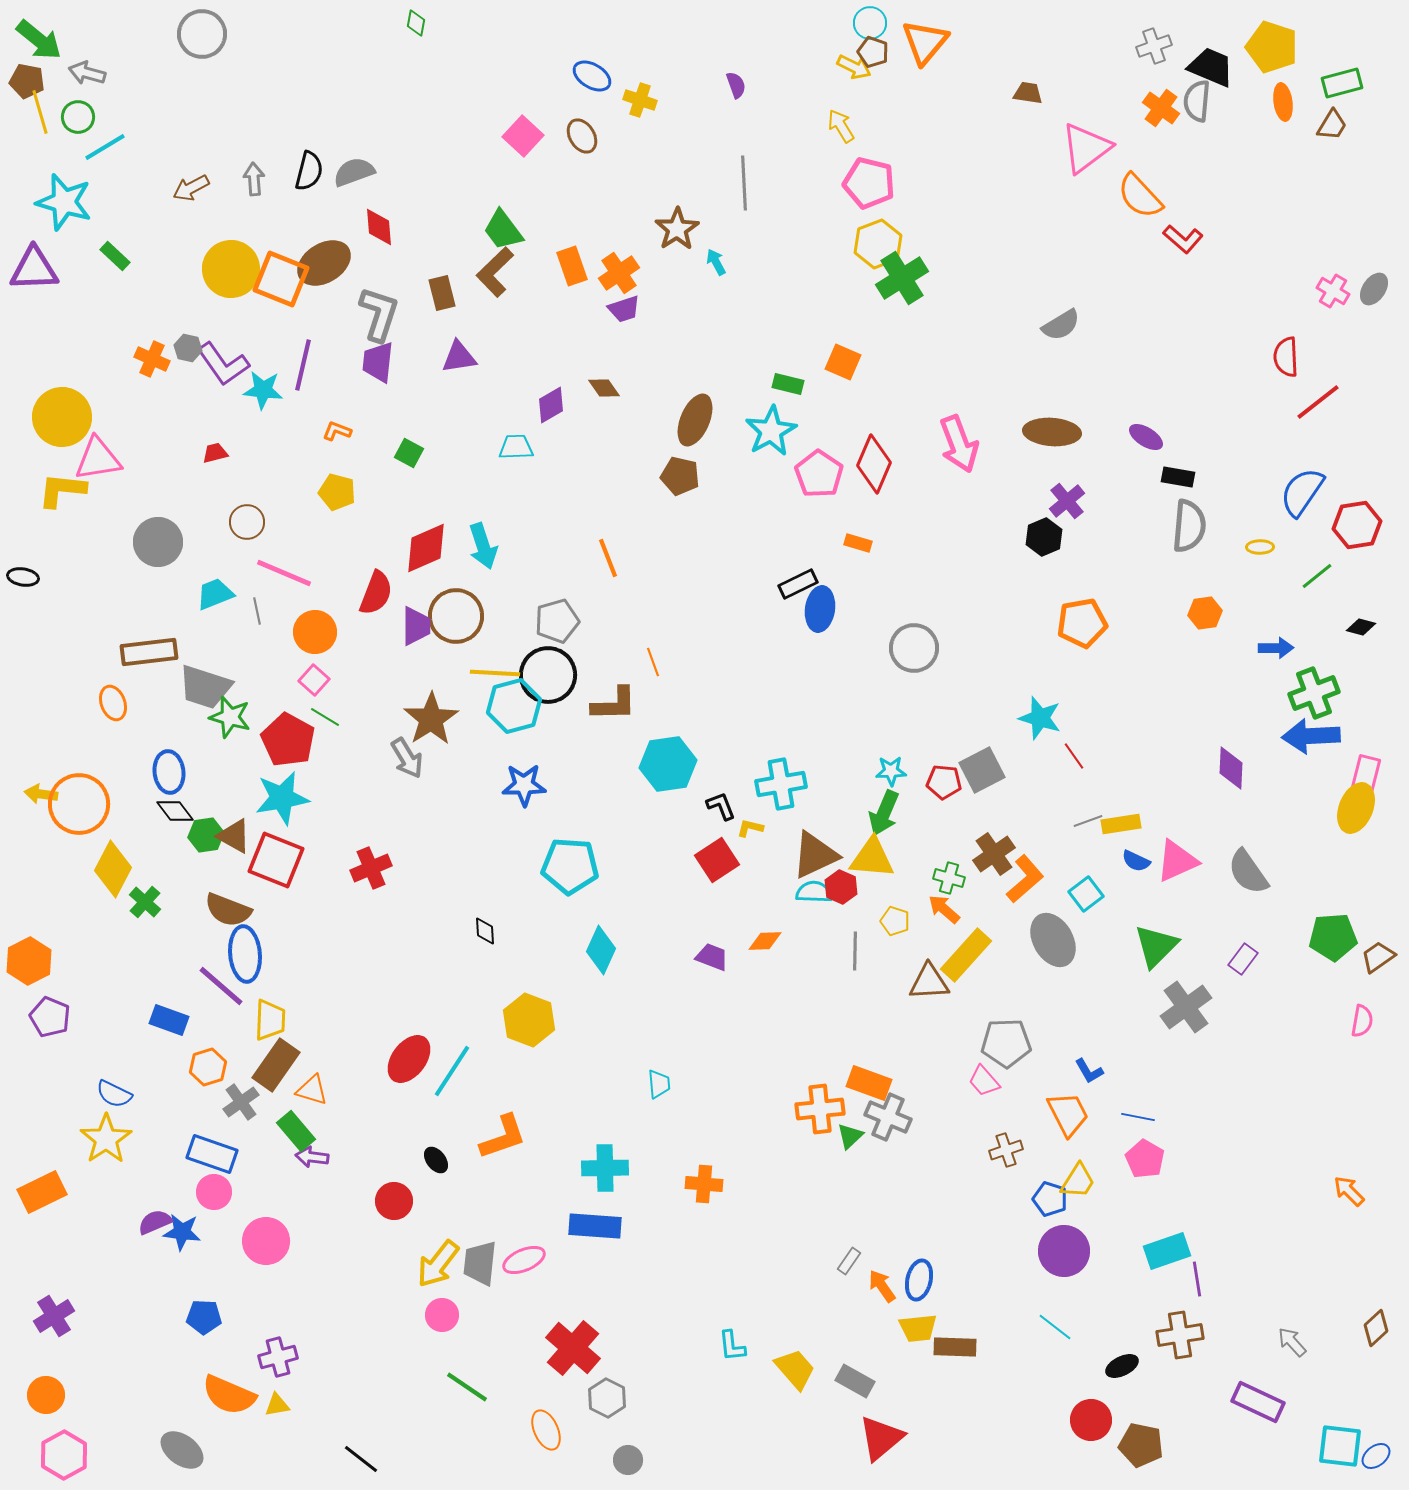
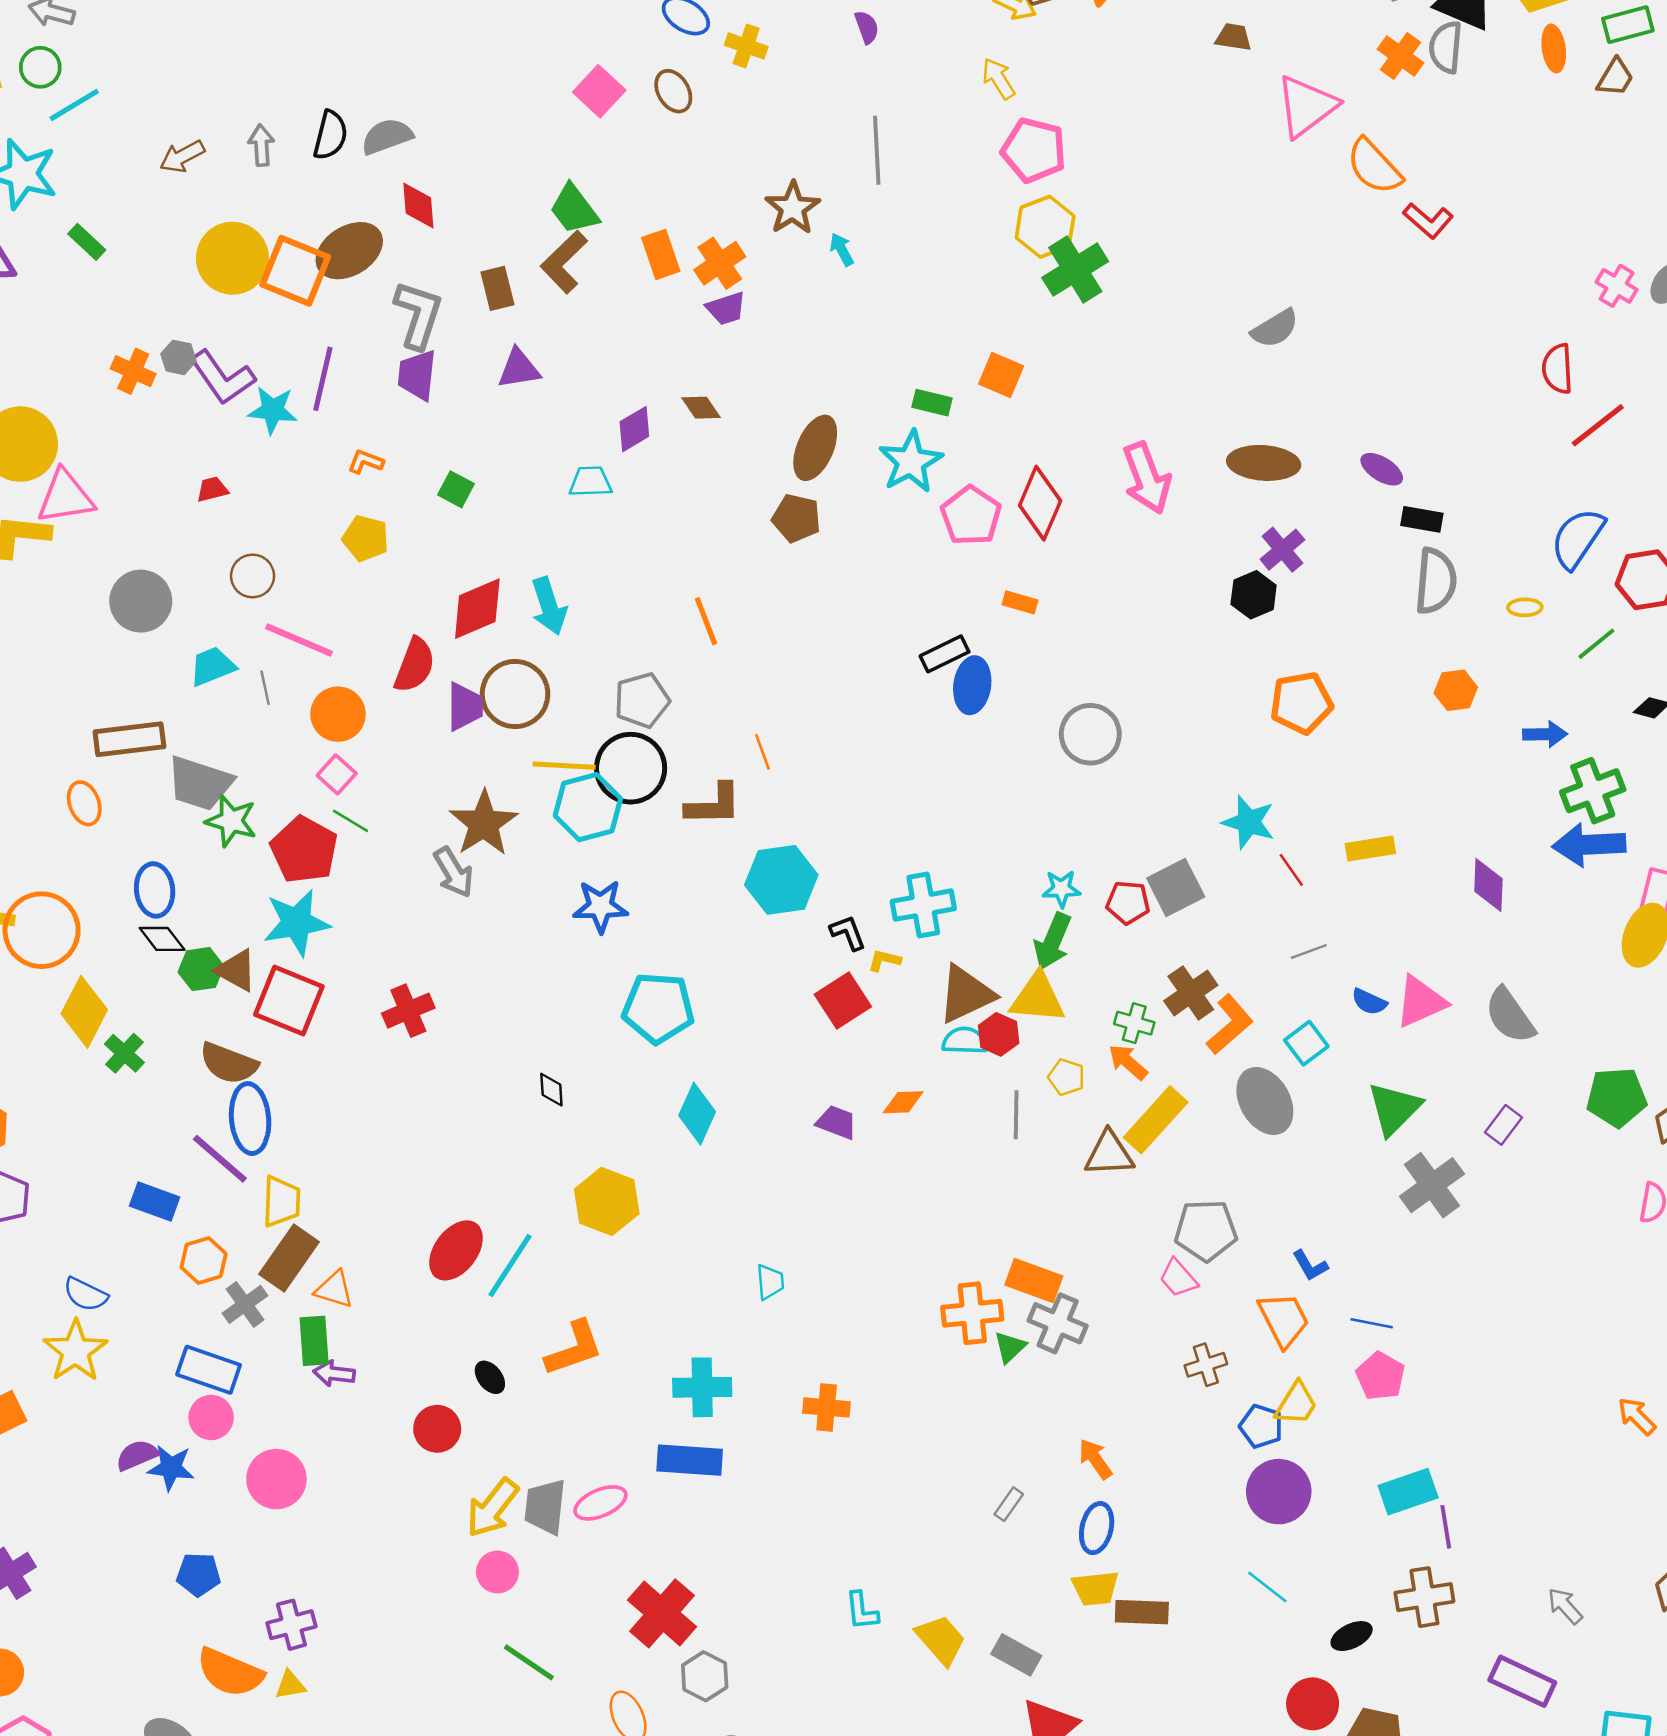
yellow rectangle: (1121, 824) -> (1370, 849), moved
green rectangle: (296, 1131) -> (314, 1341), turned 36
orange arrow: (882, 1286) -> (1095, 1459), moved

